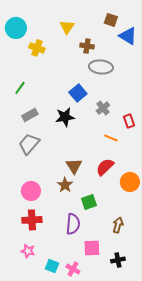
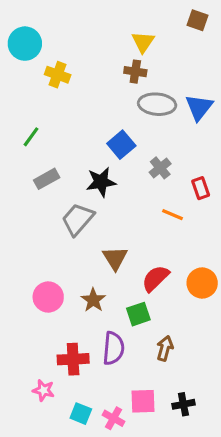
brown square: (111, 20) -> (197, 20), moved
yellow triangle: (67, 27) -> (143, 42), moved
blue triangle: (128, 36) -> (199, 107), moved, turned 36
gray trapezoid: (29, 144) -> (78, 219), moved
red semicircle: (105, 167) -> (155, 278), moved
brown star: (65, 185) -> (93, 300), moved
red cross: (32, 220) -> (73, 359), moved
brown arrow: (118, 225) -> (165, 348), moved
pink square: (92, 248) -> (143, 401), moved

